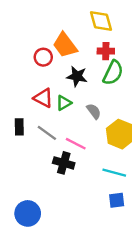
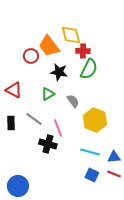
yellow diamond: (101, 21) -> (71, 35), moved
red triangle: (43, 98) -> (14, 90), moved
black rectangle: (19, 127) -> (11, 123), moved
pink line: (76, 144) -> (58, 128), turned 42
blue square: (117, 200) -> (92, 175), turned 32

